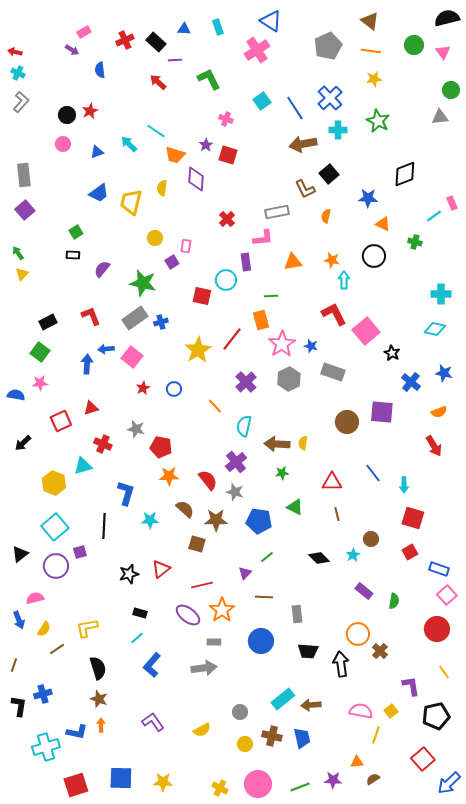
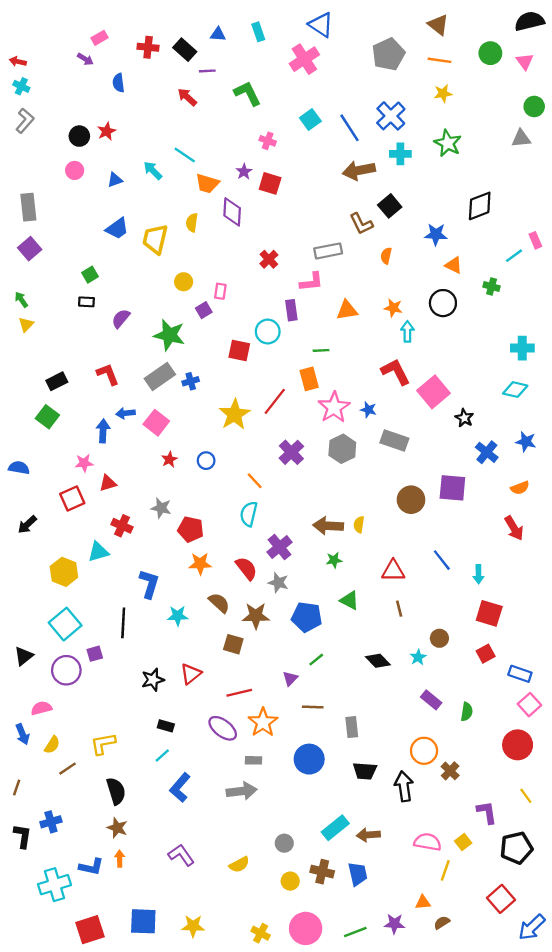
red cross: (125, 40) -> (148, 47), turned 30
pink star: (40, 383) -> (84, 463), moved
cyan semicircle: (244, 426) -> (249, 514), moved

